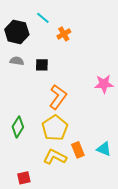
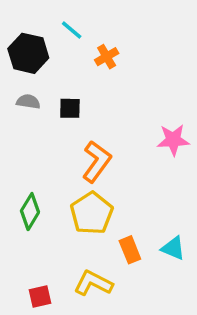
yellow L-shape: (55, 157) -> (93, 283), moved

